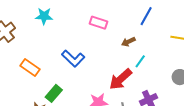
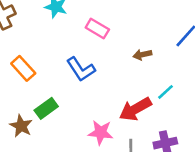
pink rectangle: (98, 23) -> (97, 29), moved
brown arrow: (128, 42) -> (142, 55), moved

